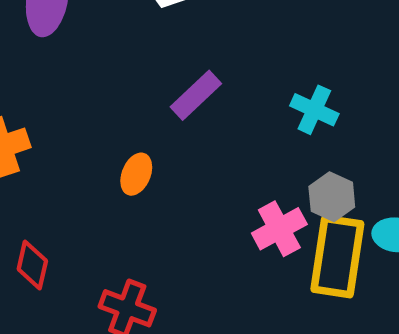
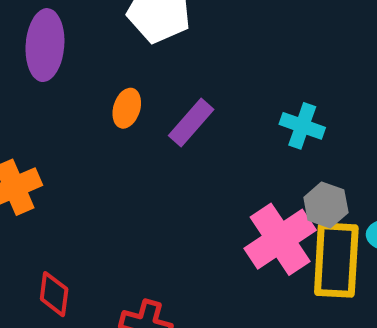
orange ellipse: (136, 174) -> (127, 108), moved
pink cross: (279, 229) -> (280, 239), size x1.4

